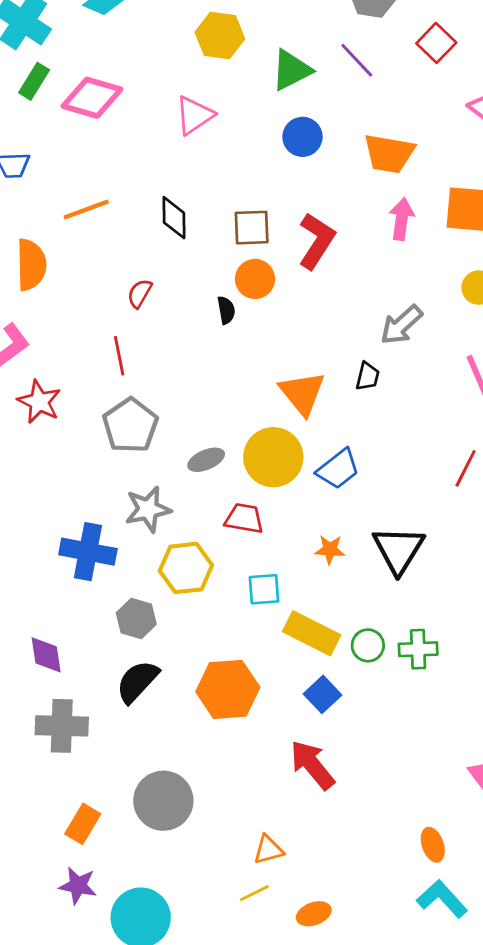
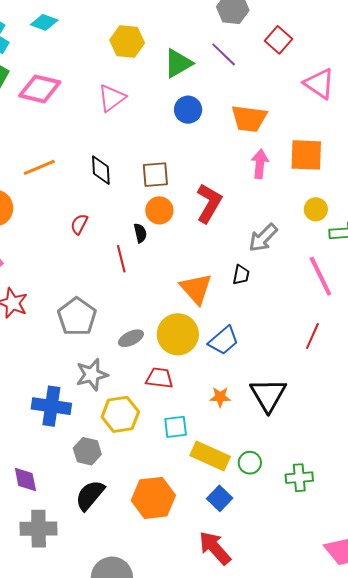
red L-shape: (317, 241) -> (209, 203), moved
red line: (119, 356) -> (121, 259), moved
green cross: (418, 649) -> (299, 478), moved

